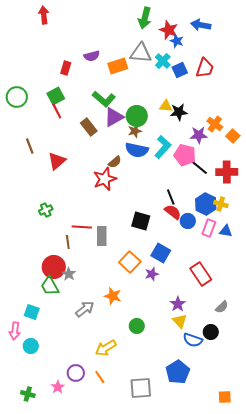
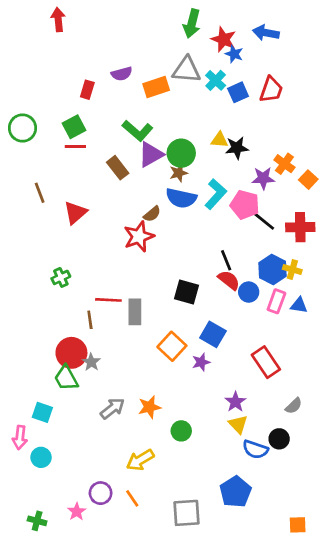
red line: (57, 111) -> (75, 147), turned -63
orange star: (113, 296) -> (149, 407), moved, turned -30

